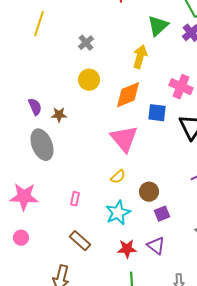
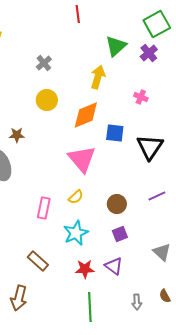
pink cross: (181, 87) -> (141, 97), moved, size x0.6
brown circle: (149, 192) -> (117, 204), moved
pink rectangle: (75, 199) -> (44, 208), moved, size x1.5

